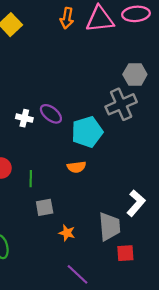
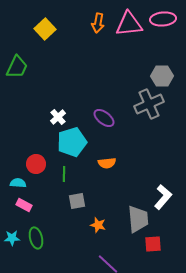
purple ellipse: (51, 114) -> (104, 118), moved
white cross: (24, 118) -> (58, 117), turned 35
cyan pentagon: (87, 132) -> (72, 142), moved

